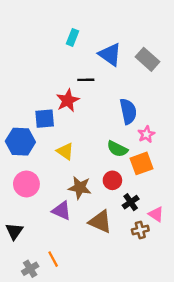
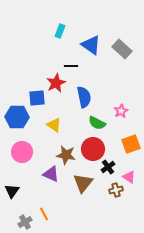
blue semicircle: (128, 111) -> (84, 97), moved
orange square: (141, 163) -> (131, 144), moved
red circle: (112, 180) -> (93, 149), size x1.5
brown triangle: (100, 222) -> (83, 183), turned 45

